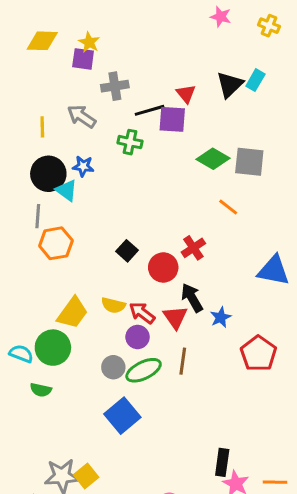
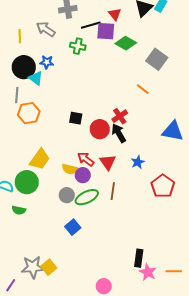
green diamond: (213, 159) -> (126, 43), moved
gray square: (249, 162) -> (157, 59), turned 30
black square: (127, 251) -> (76, 118), turned -32
black arrow: (192, 298) -> (119, 133), moved
yellow semicircle: (113, 305) -> (70, 169), moved
blue square: (122, 416) -> (73, 227), size x0.7

